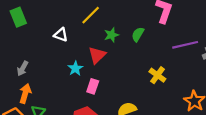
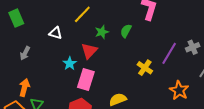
purple line: (185, 45) -> (169, 53), moved, turned -45
gray arrow: (23, 68) -> (25, 53), moved
pink rectangle: (93, 86) -> (86, 79), size x1.5

